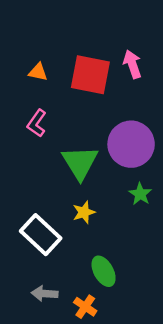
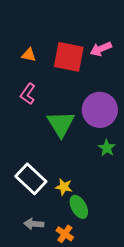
pink arrow: (132, 64) -> (101, 49), turned -95
yellow star: (84, 212) -> (64, 187), moved, turned 30

